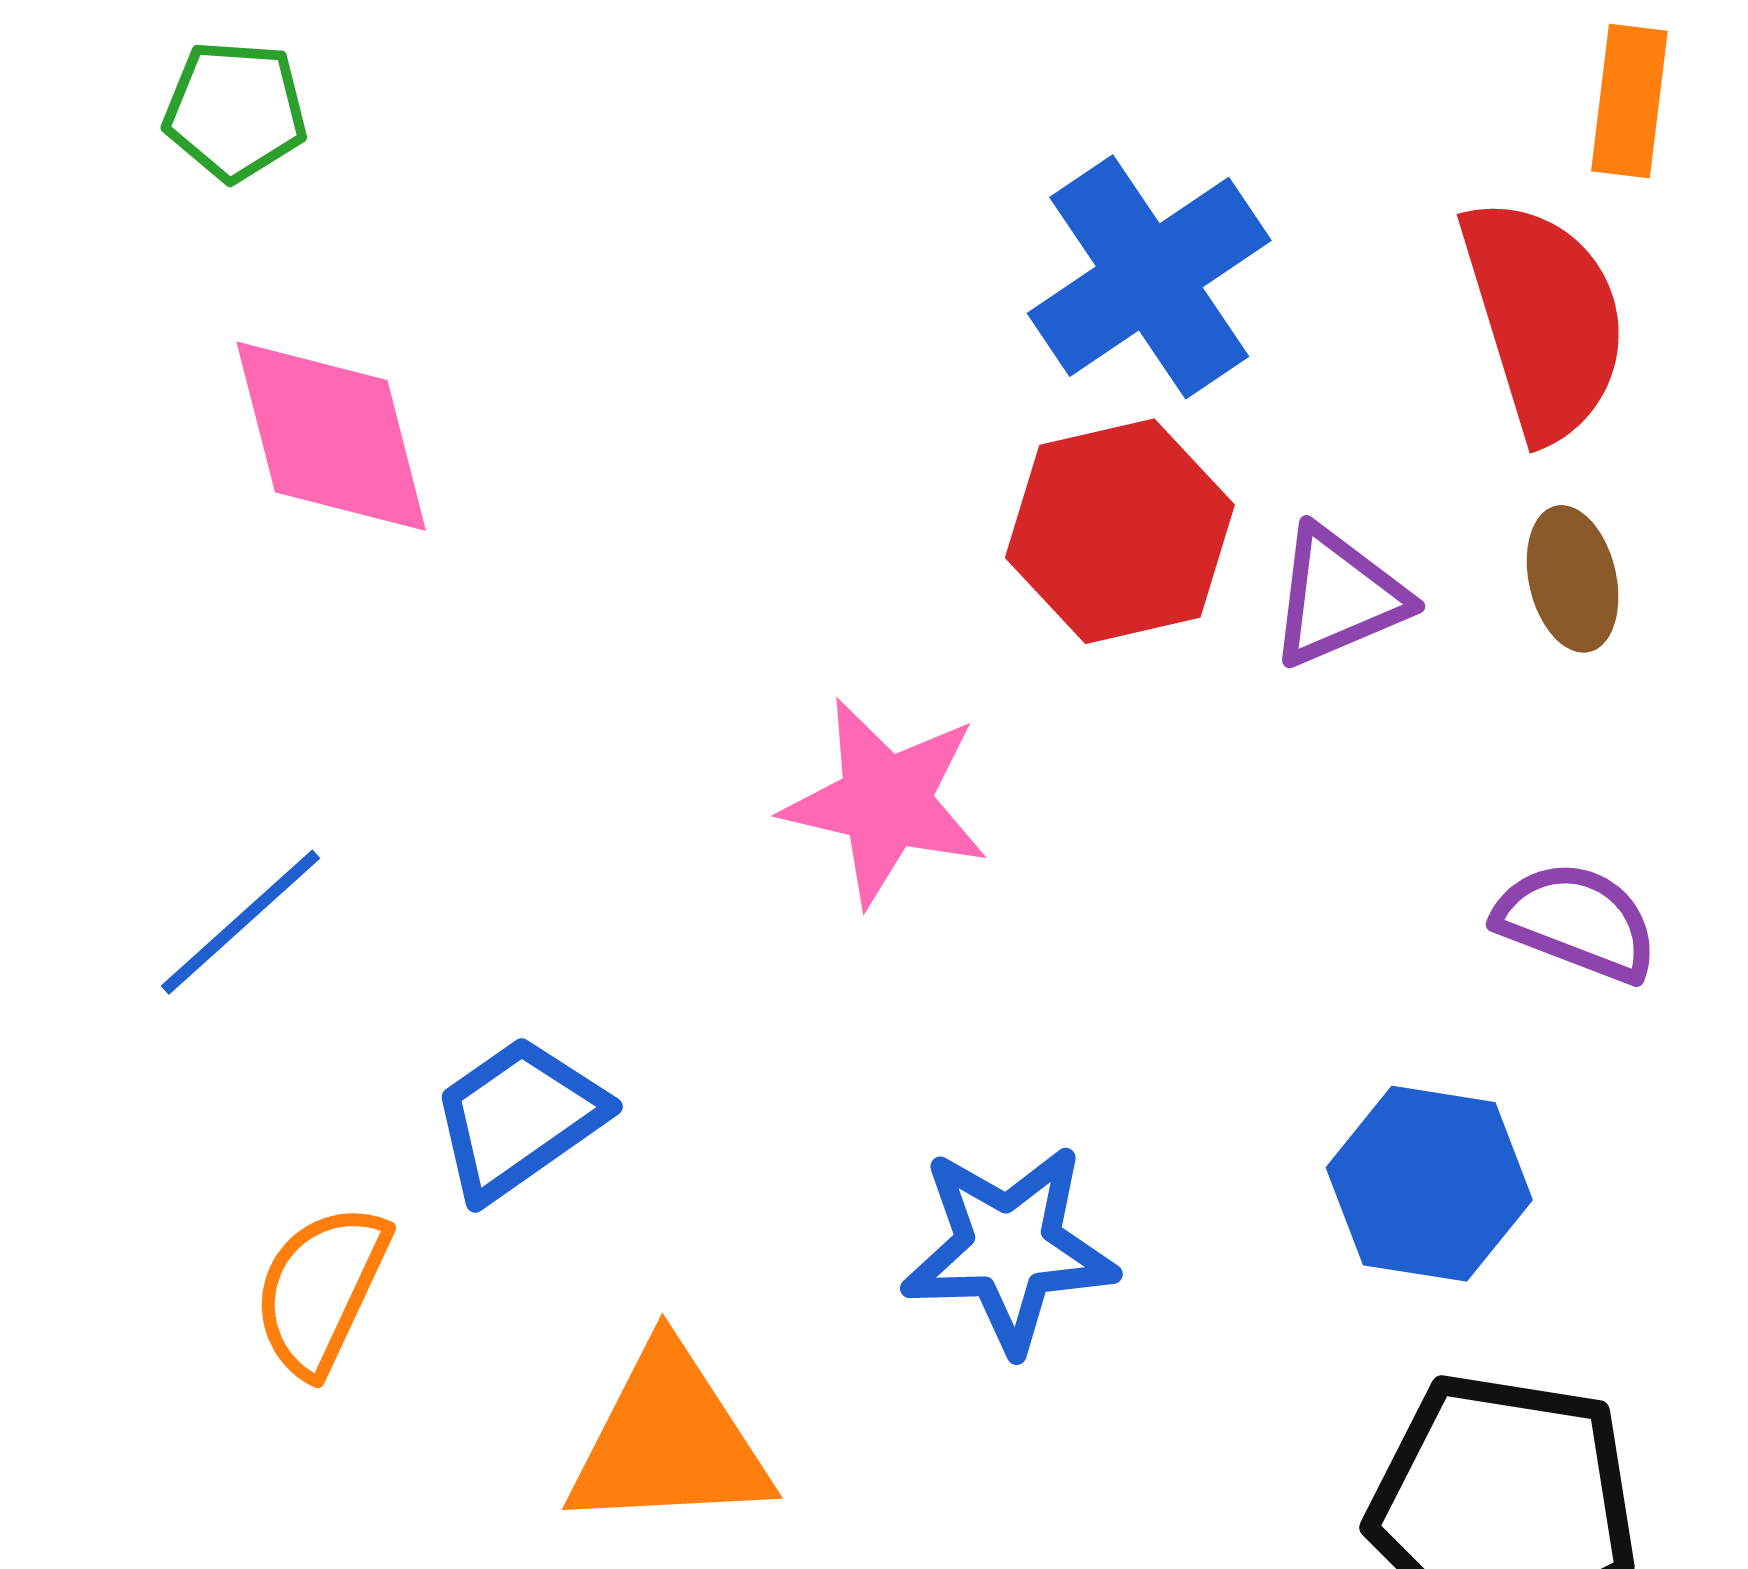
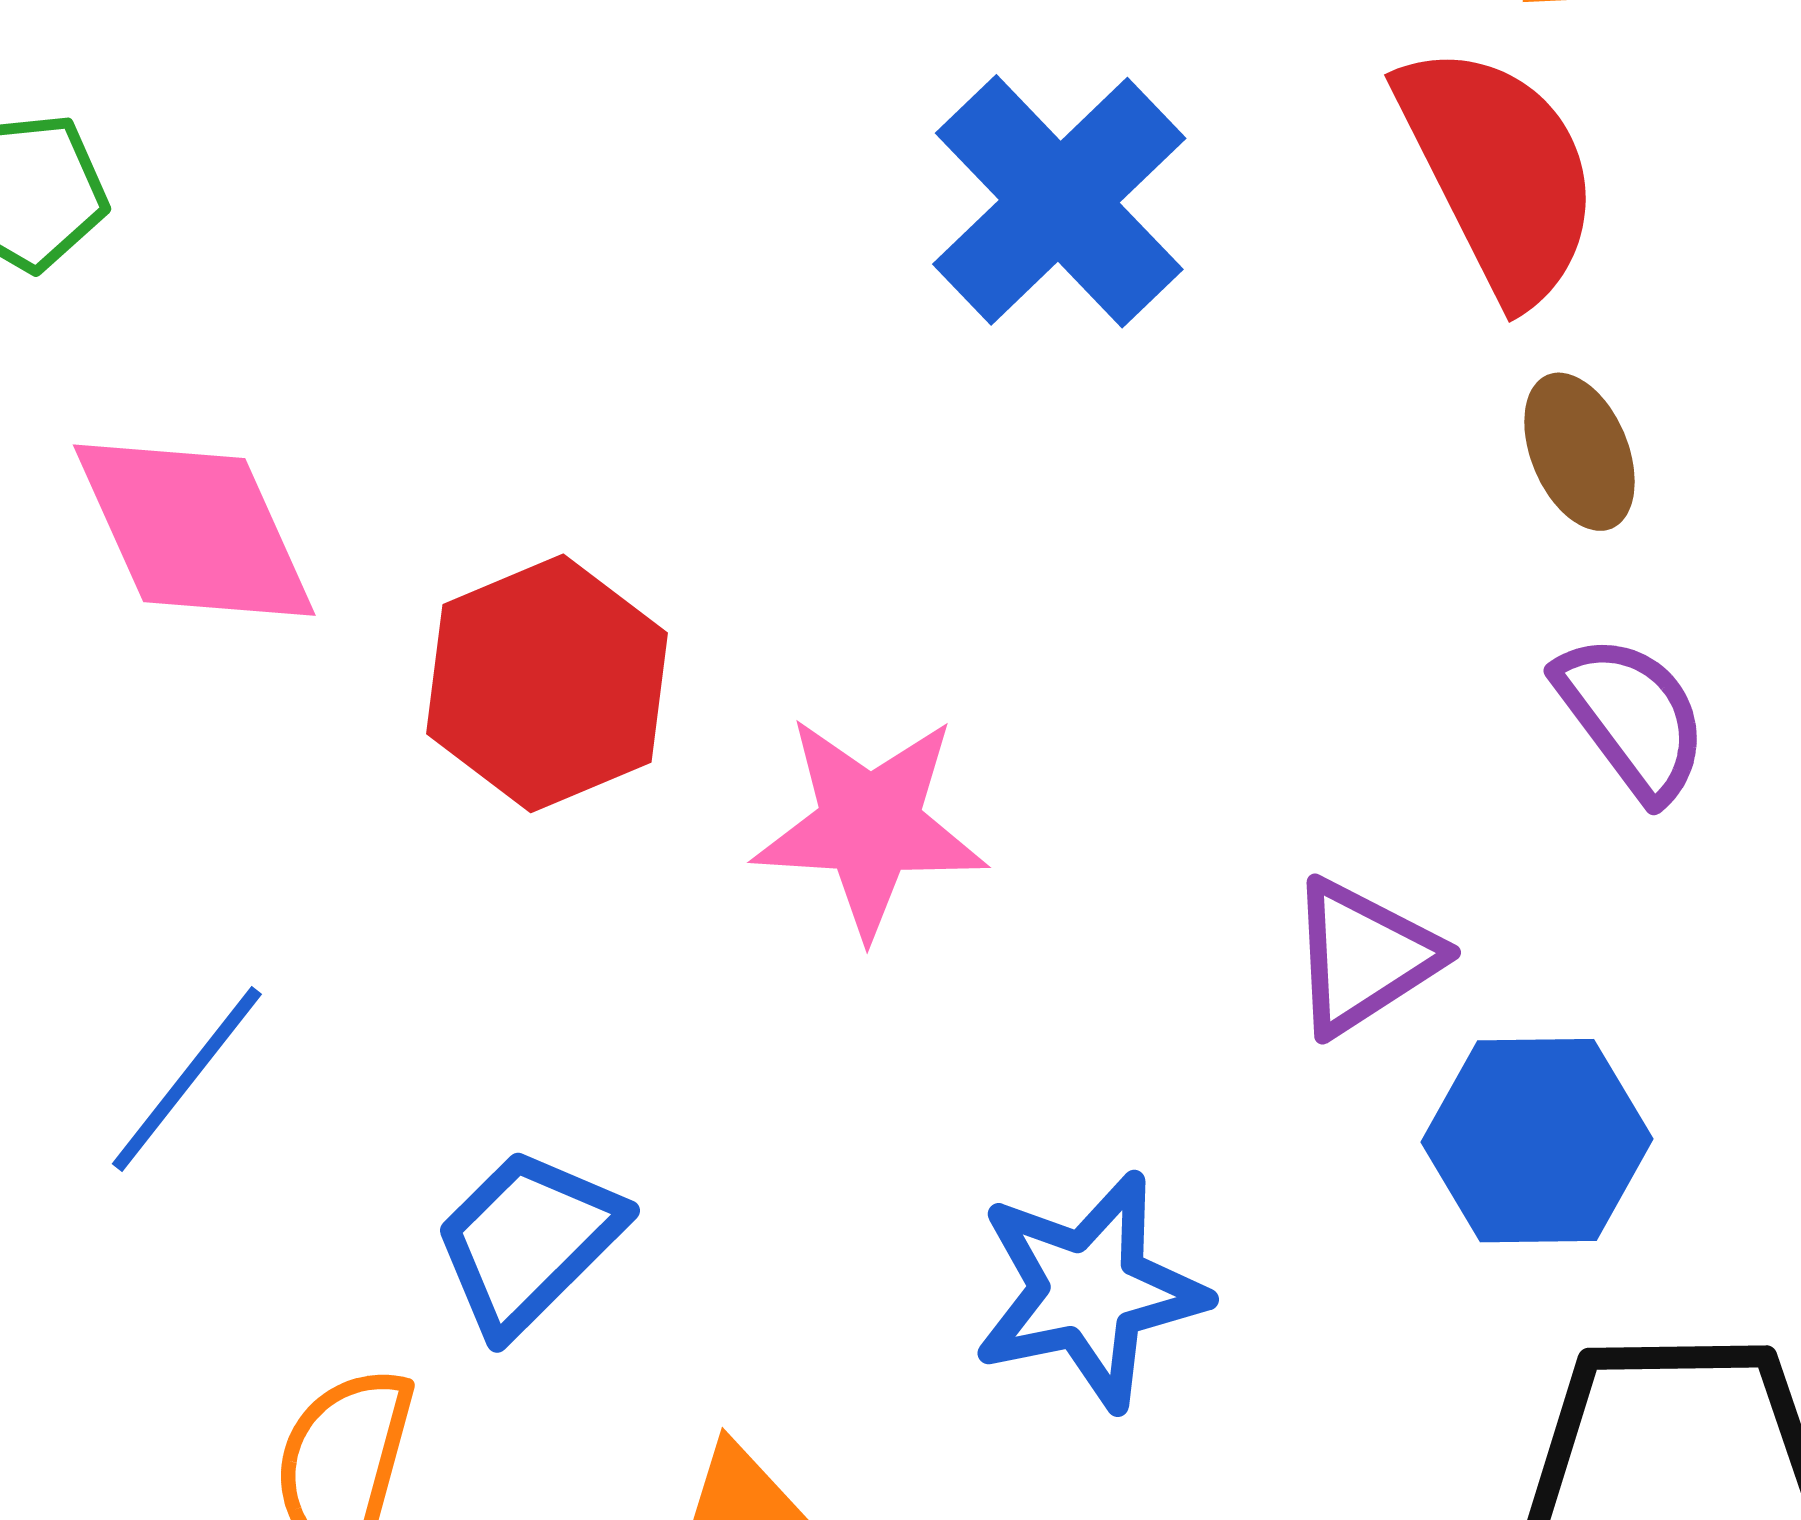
red hexagon: (1120, 531) -> (547, 683), moved
purple triangle: (1338, 597) -> (1363, 957), moved
purple semicircle: (1577, 922) -> (1632, 717), moved, turned 42

